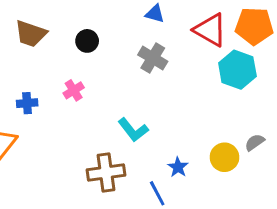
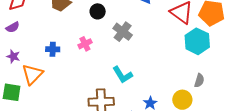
gray cross: (153, 58) -> (123, 32), moved
gray semicircle: (255, 142) -> (199, 80), moved, turned 136

